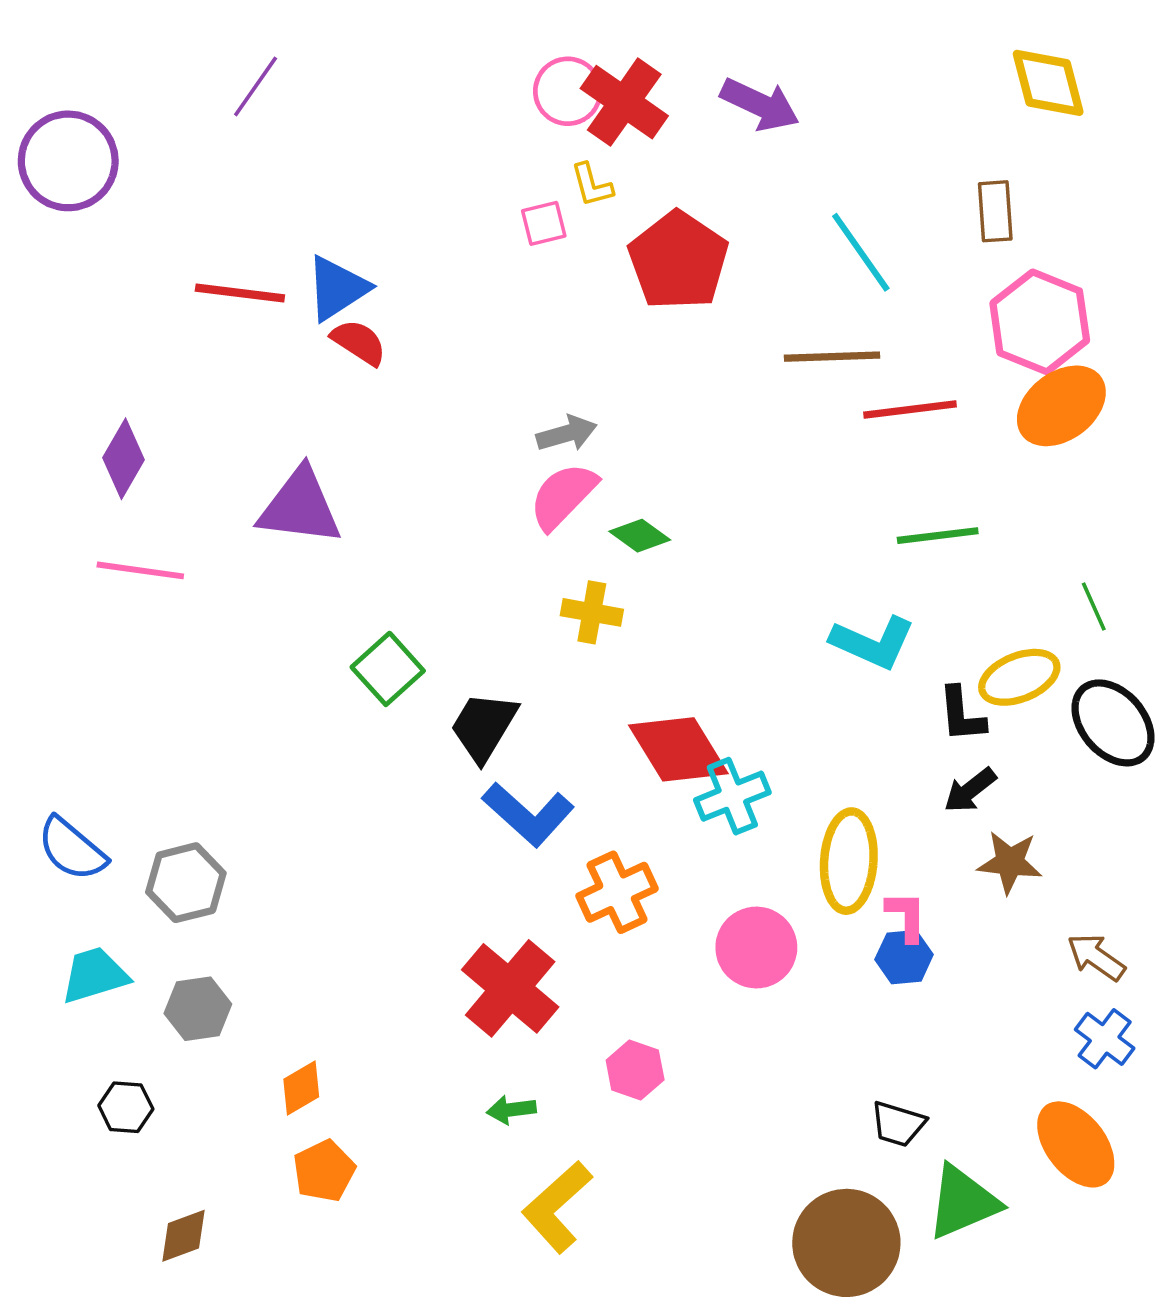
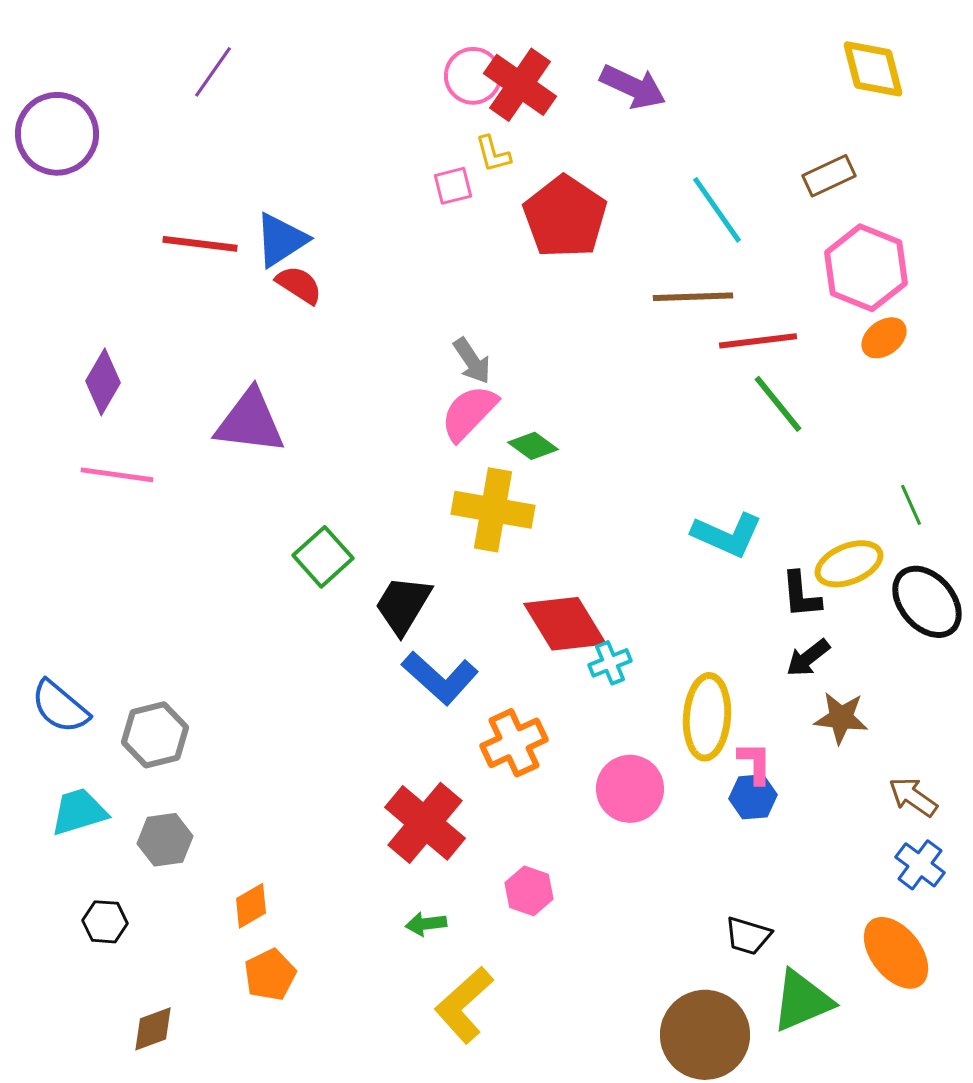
brown rectangle: (995, 211) -> (829, 176), turned 69
orange ellipse: (1061, 406) -> (884, 338), size x0.6
gray arrow: (567, 434) -> (472, 361), turned 72
green line: (938, 536) -> (778, 404), moved, turned 58
yellow cross: (592, 612) -> (493, 510), size x1.6
cyan cross: (732, 796) -> (610, 663), size x0.7

